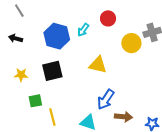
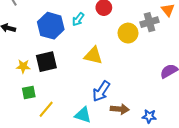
yellow star: (21, 75) -> (23, 66), moved
yellow line: (52, 117) -> (46, 109), turned 54

